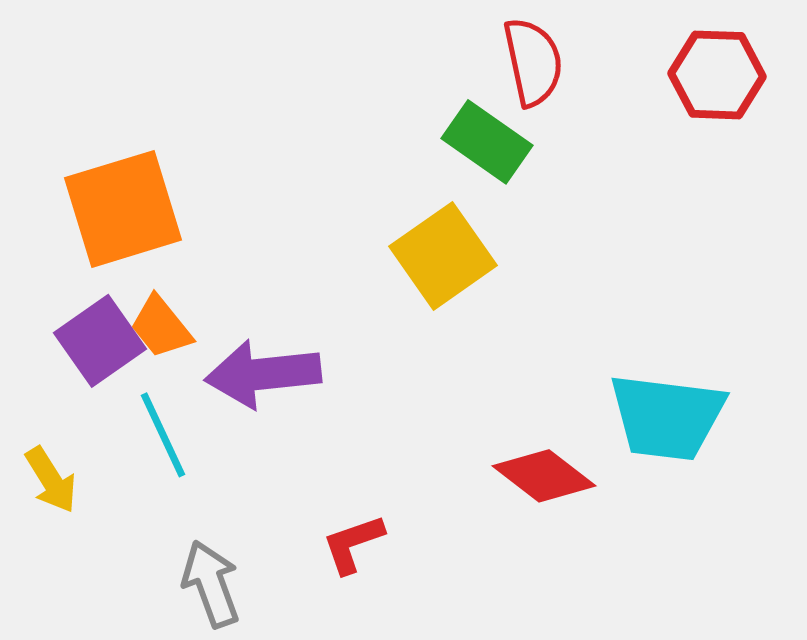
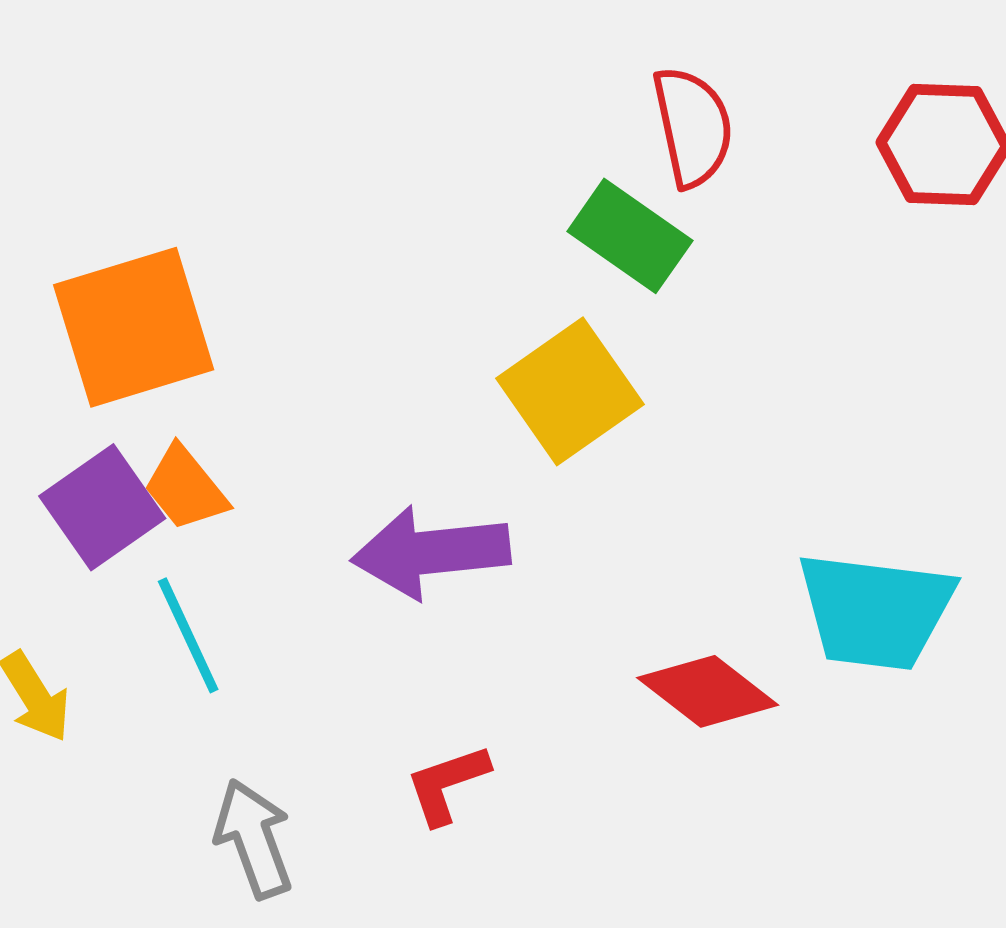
purple arrow: (263, 374) -> (431, 552), moved

